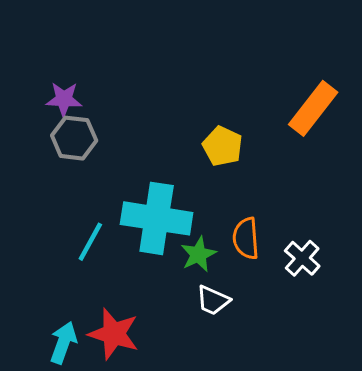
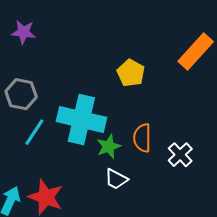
gray hexagon: (74, 138) -> (21, 94), moved

